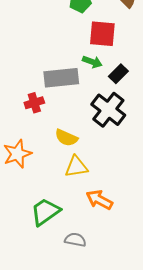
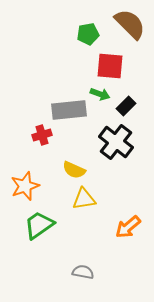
orange arrow: (99, 200) -> (128, 227), moved, turned -68
green trapezoid: (45, 212) -> (39, 225), moved

